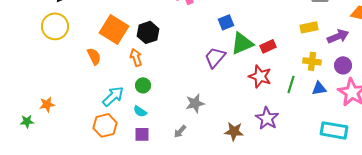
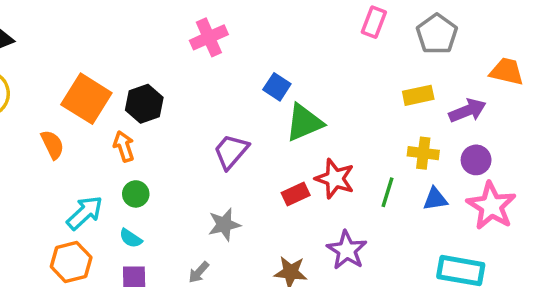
blue square: (226, 22) -> (277, 87), turned -35
red rectangle: (268, 46) -> (296, 194), moved
purple trapezoid: (215, 57) -> (231, 151), moved

